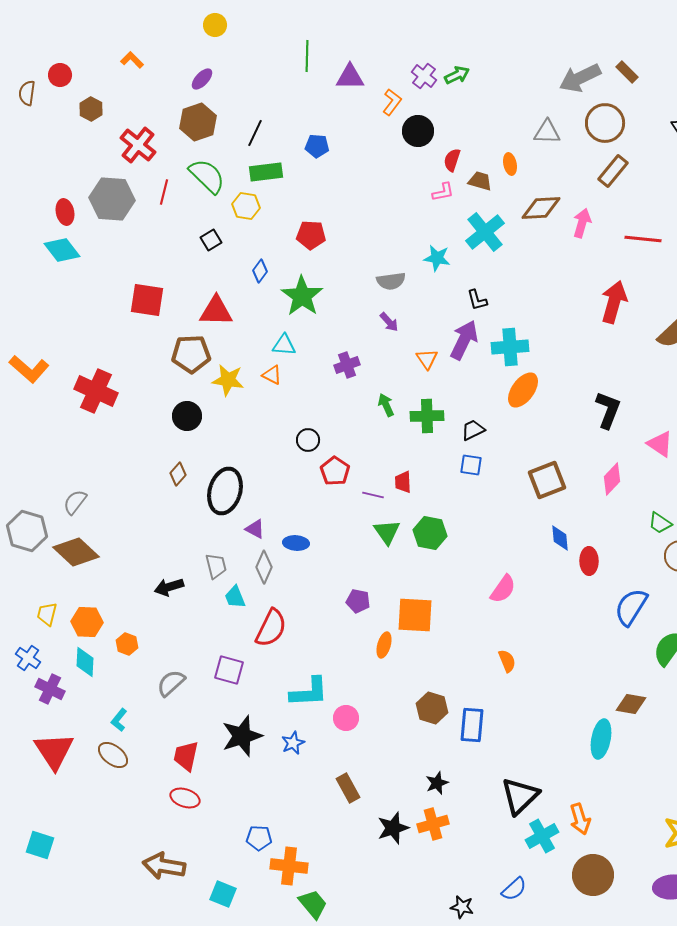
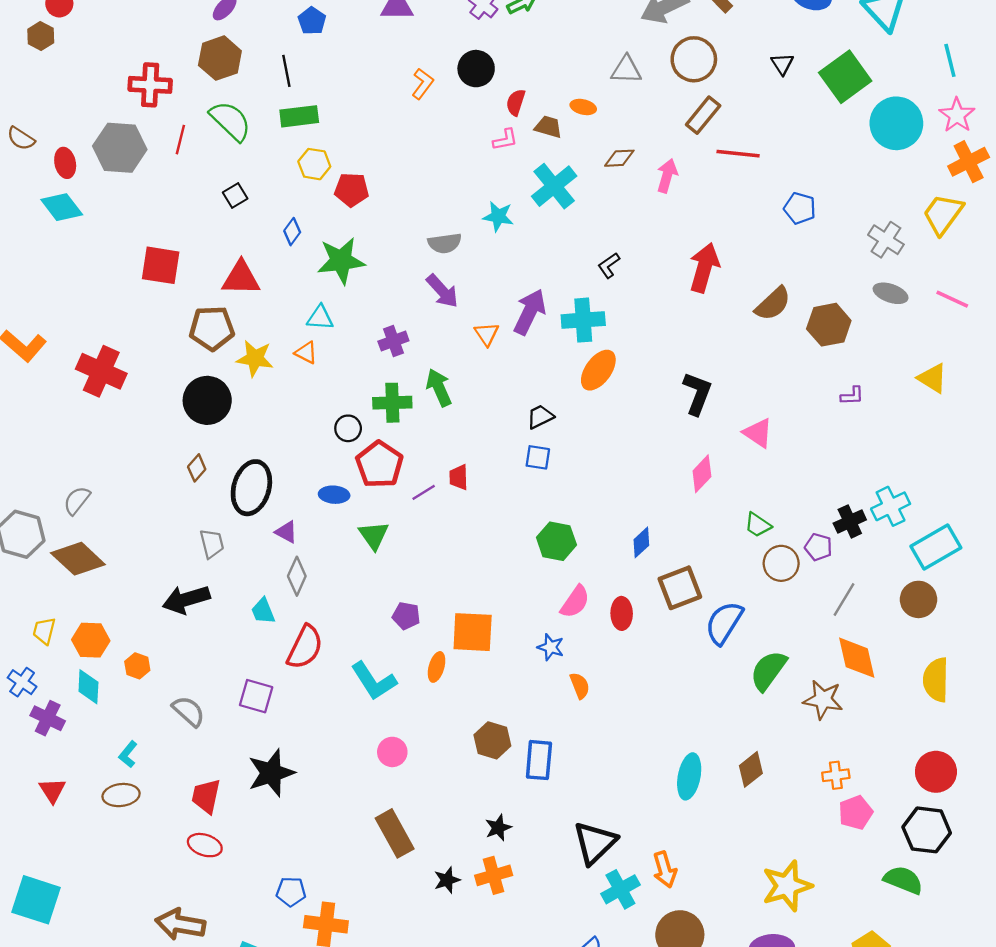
brown semicircle: (27, 93) -> (21, 138), moved, turned -65
orange L-shape: (392, 102) -> (423, 84), moved
brown hexagon: (91, 109) -> (41, 36), moved
black line: (255, 133) -> (286, 71), turned -36
red cross: (138, 145) -> (150, 85), turned -36
blue pentagon: (317, 146) -> (312, 21), moved, turned 30
orange ellipse: (510, 164) -> (583, 107), turned -65
yellow hexagon: (246, 206) -> (314, 164), moved
brown diamond: (541, 208) -> (619, 158), size x0.7
red line: (643, 239) -> (738, 154), moved
green star: (302, 296) -> (341, 261), turned 30
black L-shape: (477, 300) -> (609, 265), moved, turned 70
purple arrow: (389, 322) -> (442, 291), size x1.5
green arrow: (386, 405) -> (439, 388), size x1.4
black circle: (187, 416) -> (207, 400), size x1.4
green cross: (427, 416) -> (392, 403), moved
red pentagon: (335, 471) -> (379, 464), size x1.4
brown square: (547, 480) -> (680, 588), moved
purple line: (373, 495) -> (424, 492), turned -45
green triangle: (387, 532) -> (374, 535), moved
green hexagon: (430, 533) -> (556, 541), moved
blue diamond: (560, 538) -> (641, 542), turned 52
blue ellipse: (296, 543) -> (334, 495), moved
red ellipse: (589, 561) -> (622, 613), moved
gray trapezoid: (216, 566) -> (212, 544), moved
black arrow: (169, 587) -> (186, 599), size x1.4
gray semicircle: (171, 683) -> (189, 711), turned 84
cyan L-shape: (309, 692) -> (374, 681), moved, turned 60
brown diamond: (631, 704) -> (751, 769), moved, turned -48
blue star: (293, 743) -> (551, 647), moved, turned -30
red triangle: (54, 751) -> (52, 790), size x0.6
brown ellipse: (113, 755) -> (121, 795), turned -44
brown rectangle: (348, 788) -> (395, 833), size x1.4
black star: (393, 828) -> (447, 880), size x0.7
cyan square: (40, 845) -> (36, 900), size x1.5

